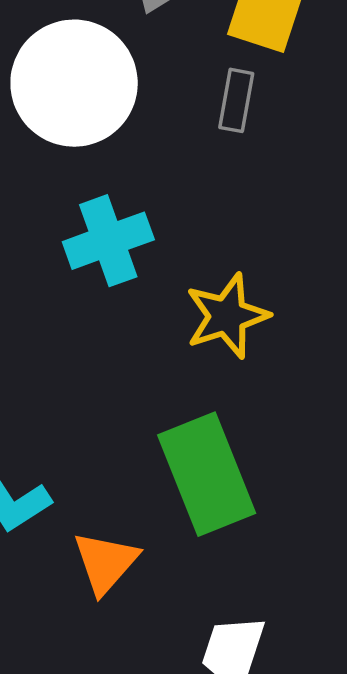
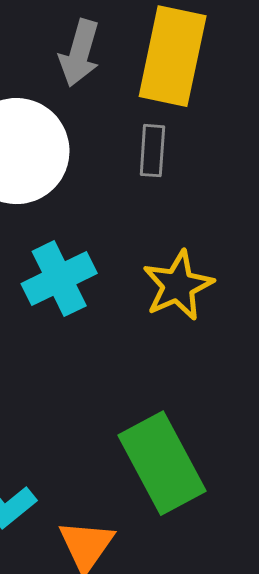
yellow star: (227, 316) -> (178, 285), moved

